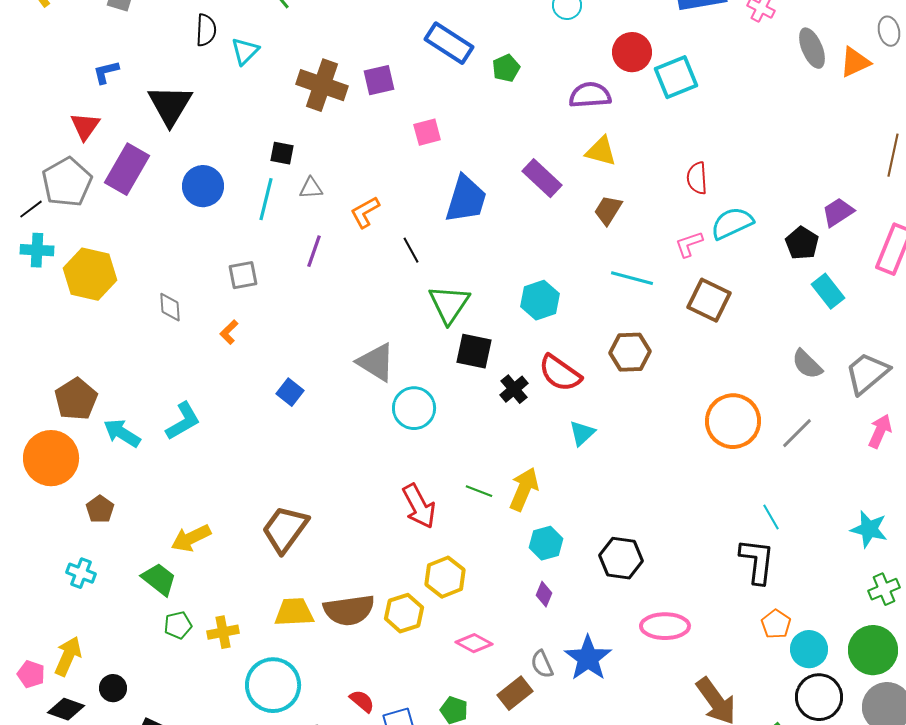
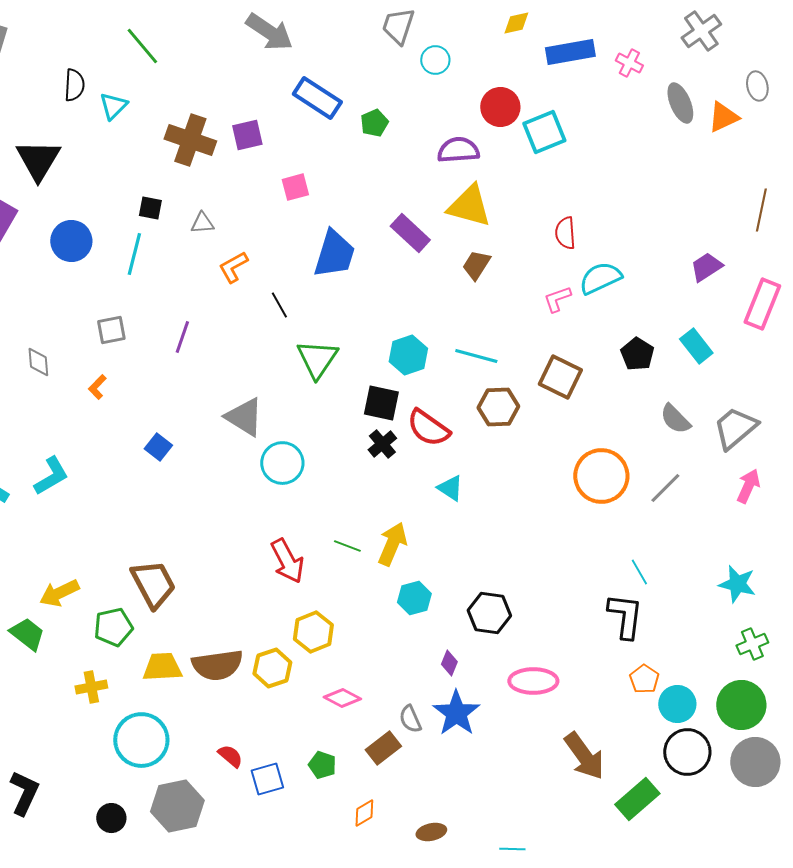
yellow triangle: (601, 151) -> (469, 206), size x1.4
gray triangle: (311, 188) -> (202, 223), moved
black pentagon: (802, 243) -> (637, 354), moved
purple line: (314, 251) -> (182, 337), moved
cyan line: (632, 278) -> (476, 356), moved
brown square: (709, 300) -> (560, 377), moved
black square: (474, 351) -> (381, 403), moved
cyan triangle: (582, 433) -> (450, 488), turned -44
brown trapezoid: (285, 529) -> (153, 584), turned 116
purple diamond: (544, 594) -> (449, 663), moved
green pentagon: (178, 625) -> (113, 627), moved, size x1.4

